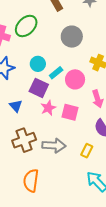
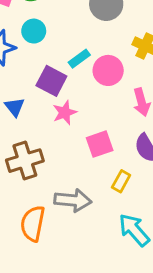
cyan circle: (38, 64) -> (34, 31), moved
pink square: (70, 112) -> (100, 144), moved, turned -36
gray arrow: (54, 146) -> (73, 200), moved

